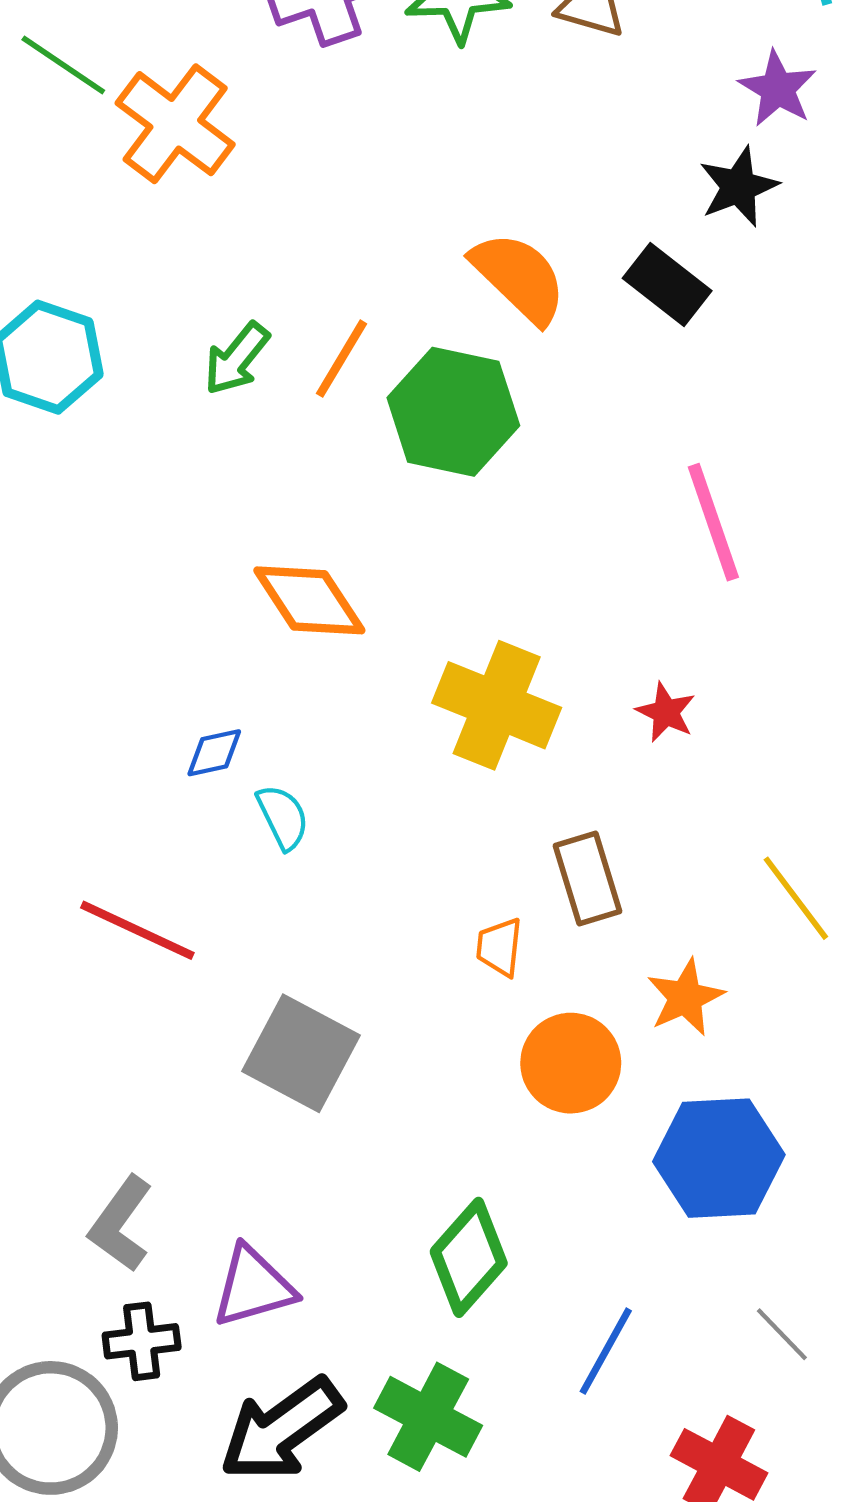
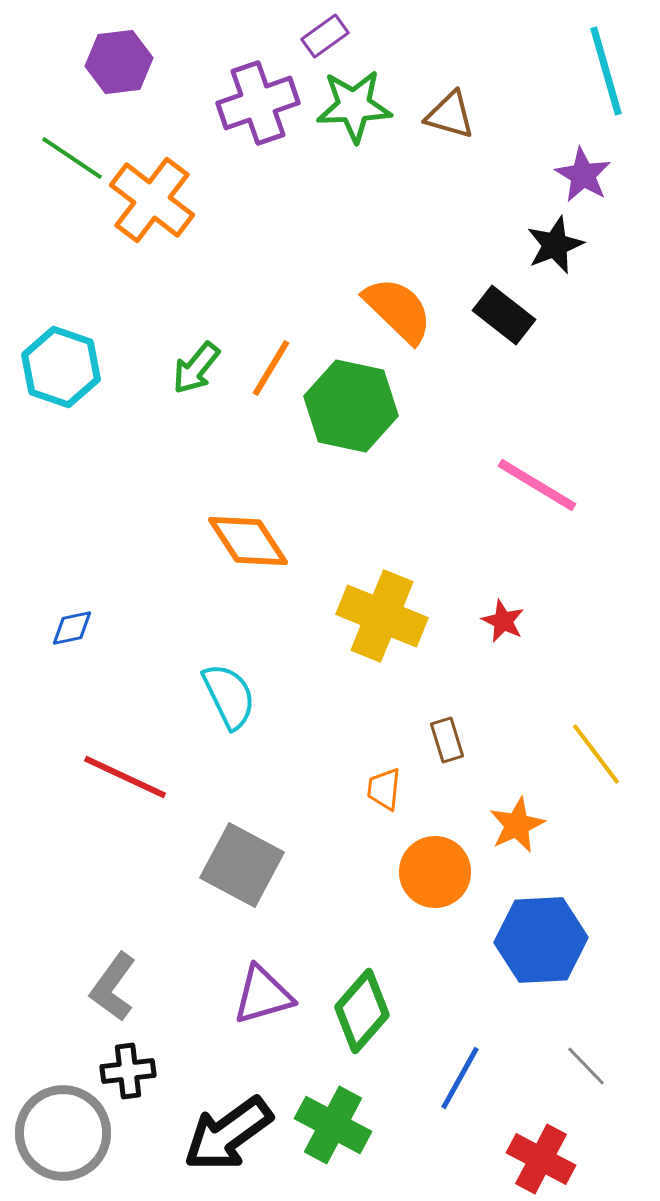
pink line: (713, 522) -> (537, 485), turned -40
blue diamond: (214, 753) -> (72, 628), moved
cyan semicircle: (283, 817) -> (229, 696), size x1.4
brown rectangle: (588, 879) -> (447, 740), size x0.7
purple triangle: (253, 1287) -> (263, 995), moved

